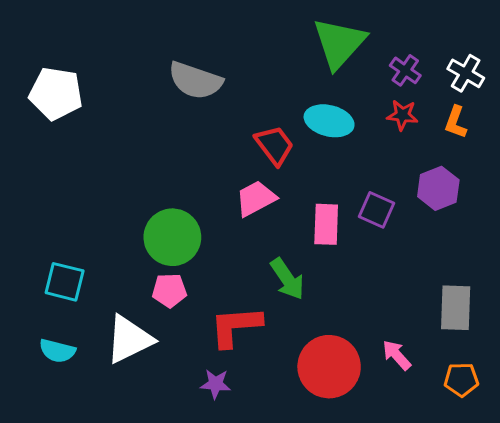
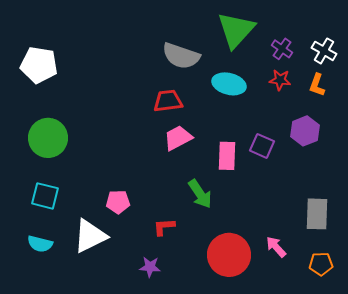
gray semicircle: (195, 81) -> (181, 56), moved
red trapezoid: (274, 145) -> (168, 101), moved, turned -60
green circle: (172, 237) -> (48, 138), moved
red L-shape: (236, 326) -> (164, 227), size x0.6

